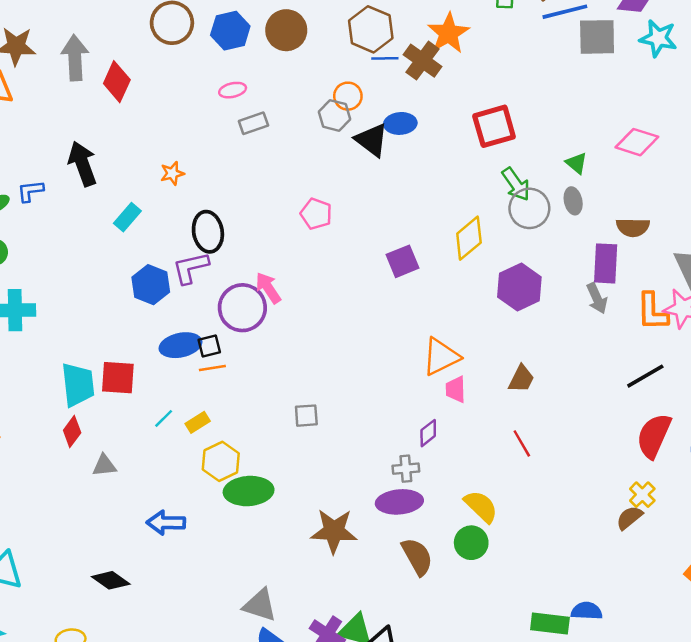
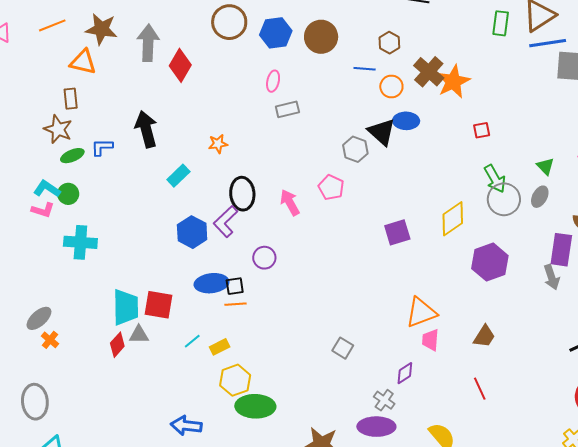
brown hexagon: (371, 29) -> (389, 43), size x0.6
orange star: (448, 33) -> (453, 82), moved
blue line: (385, 58) -> (365, 69), moved
pink ellipse: (233, 90) -> (273, 81), turned -70
orange circle: (348, 96) -> (391, 87), moved
gray hexagon: (334, 115) -> (355, 149), moved
red square: (494, 126) -> (482, 130), size x0.5
gray ellipse: (573, 201) -> (540, 197), turned 35
purple L-shape: (191, 268) -> (226, 221), turned -36
pink arrow: (268, 288) -> (290, 202), moved
purple circle: (242, 308) -> (264, 258), size x0.6
gray square: (306, 416) -> (343, 348), moved, turned 30
gray triangle: (104, 465) -> (139, 335), moved
gray cross: (406, 469) -> (384, 400), turned 35

